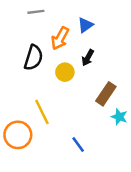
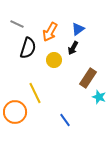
gray line: (36, 12) -> (17, 24), moved, turned 32
blue triangle: (85, 25) -> (78, 29), moved

